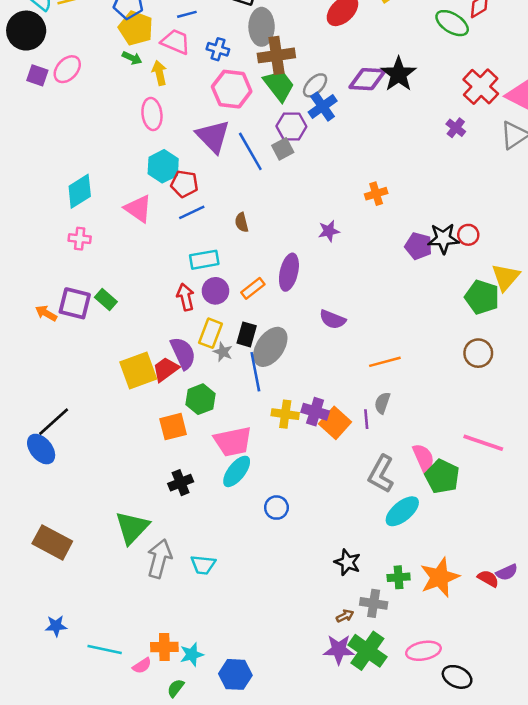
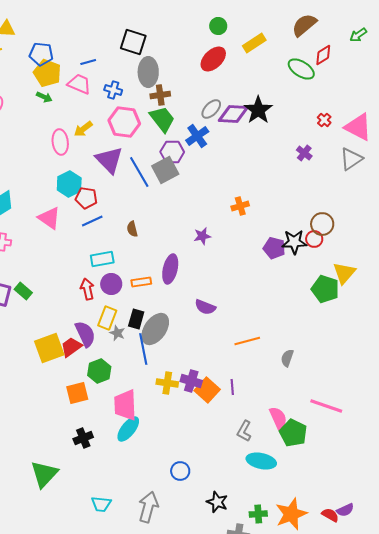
brown cross: (276, 55) -> (160, 95), size x0.7
yellow arrow: (159, 73) -> (83, 129), moved, turned -114
gray ellipse: (315, 85) -> (211, 109), moved
red cross: (481, 87) -> (324, 120), size x0.5
gray square: (283, 149) -> (165, 170), size x1.5
orange rectangle: (253, 288) -> (141, 282), turned 30
brown circle: (478, 353) -> (322, 224), moved
gray semicircle: (382, 403) -> (287, 358), moved
pink trapezoid: (233, 442) -> (125, 405), turned 100
gray L-shape: (381, 474) -> (244, 431), size x0.7
blue circle: (276, 508) -> (180, 471), moved
cyan ellipse: (402, 511) -> (261, 461), turned 52
gray arrow: (159, 559) -> (148, 507), moved

